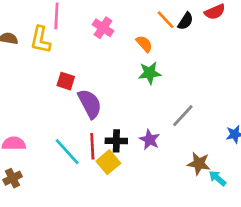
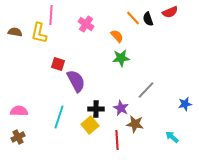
black semicircle: (186, 21) -> (148, 19), turned 128
red line: (92, 146) -> (117, 140), moved
cyan line: (67, 152) -> (59, 117), turned 60
brown star: (199, 164) -> (135, 124), moved

